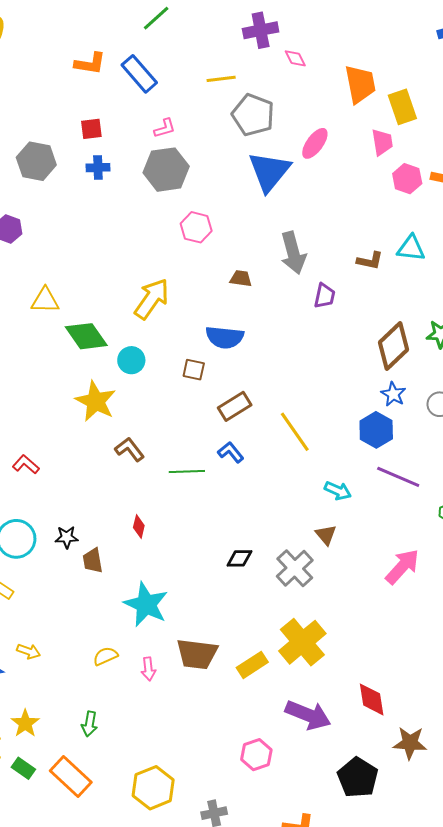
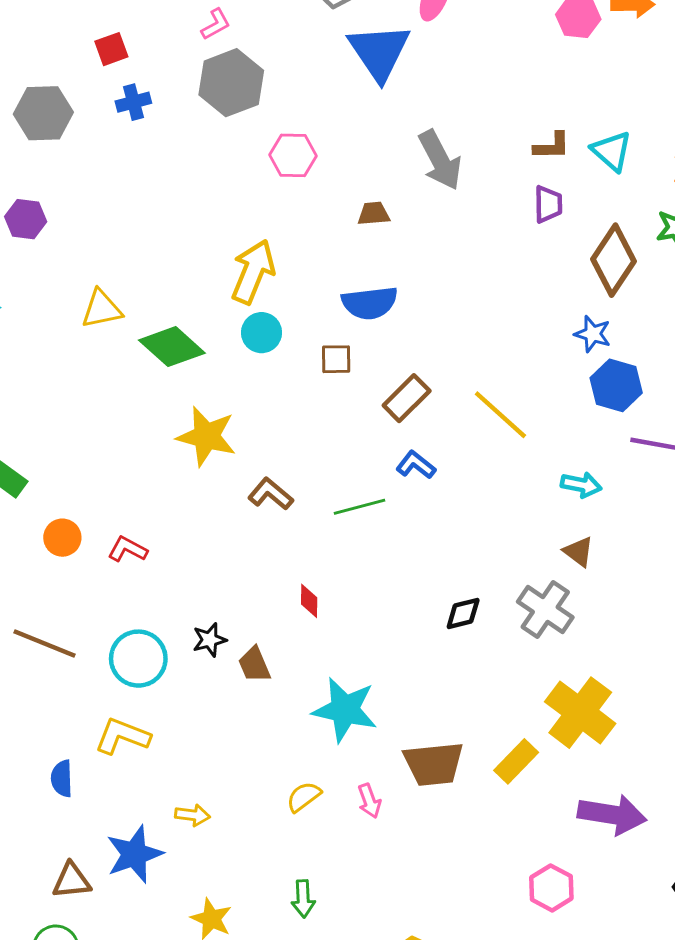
cyan triangle: (411, 248) -> (612, 151), moved, turned 48
purple trapezoid: (325, 296) -> (548, 204), moved
cyan circle: (131, 360) -> (262, 333), moved
blue star: (393, 394) -> (593, 334), moved

